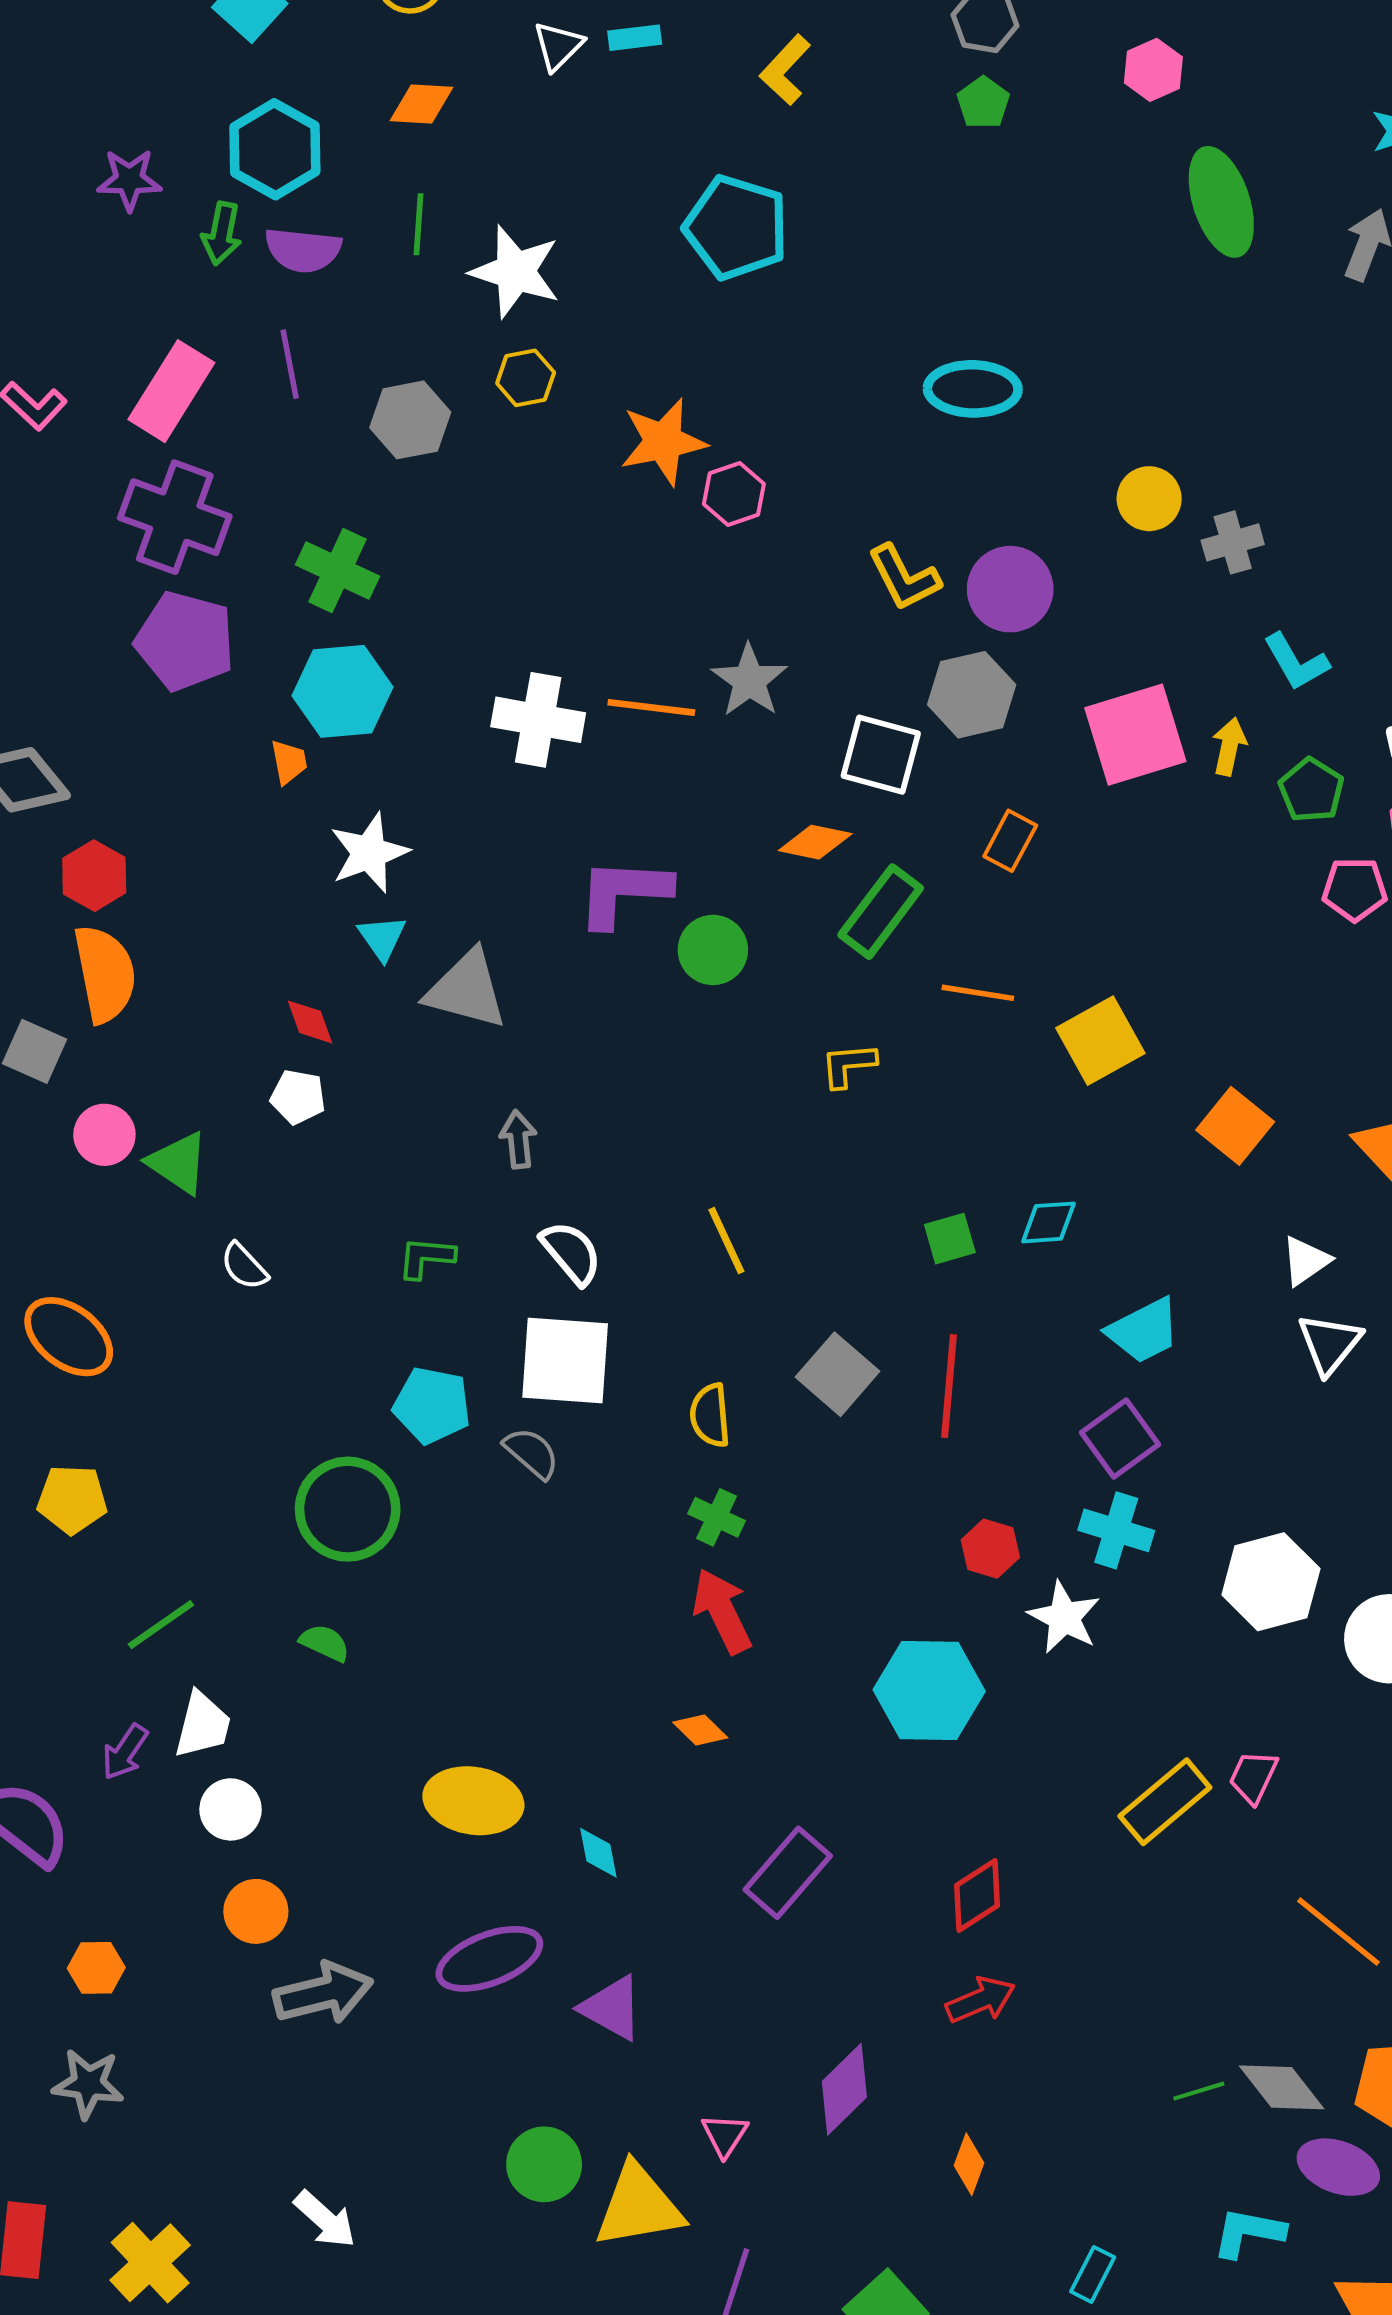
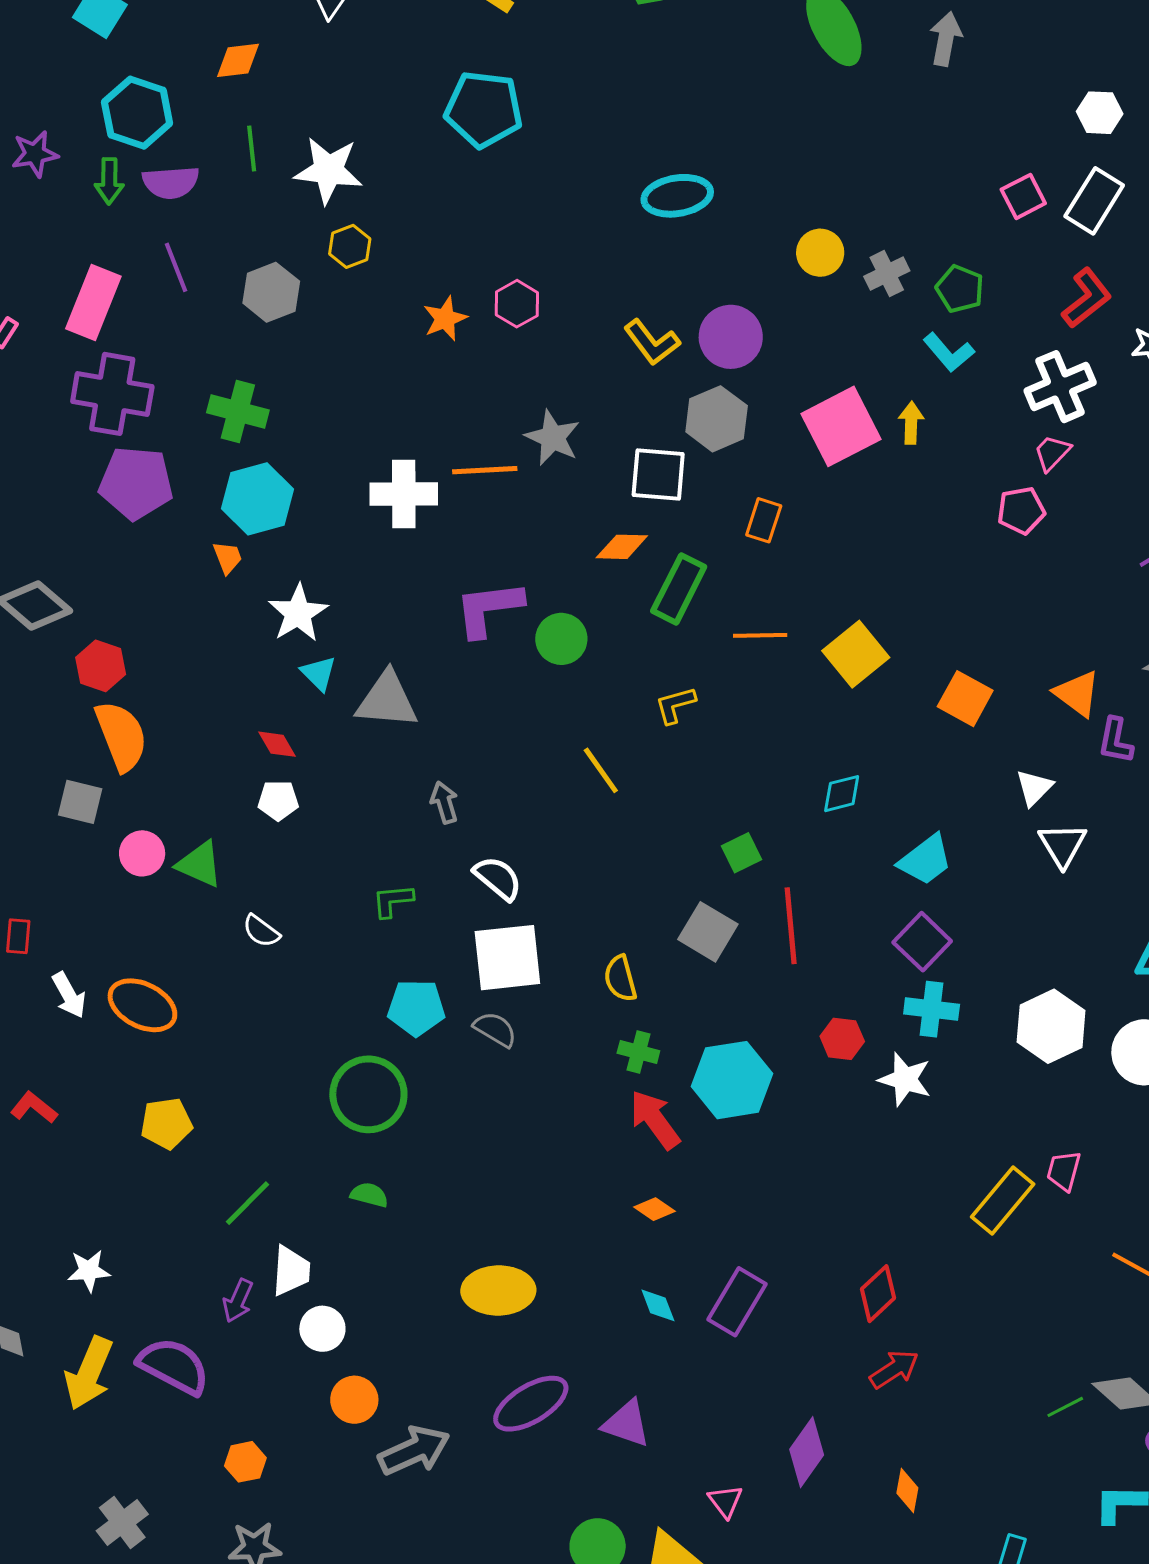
orange star: (663, 442) -> (445, 319), moved, size x0.7
green pentagon: (1311, 790) -> (960, 289), moved
green square: (950, 1239) -> (742, 853), moved
yellow line: (726, 1241) -> (601, 770), moved
cyan hexagon: (929, 1690) -> (732, 1080), moved
cyan diamond: (598, 1853) -> (658, 1305), moved

